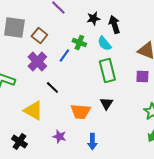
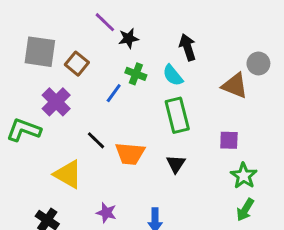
black star: (93, 18) -> (128, 38), moved
purple cross: (37, 62) -> (56, 102), moved
purple square: (142, 76) -> (229, 140), moved
orange trapezoid: (80, 112) -> (130, 154), moved

